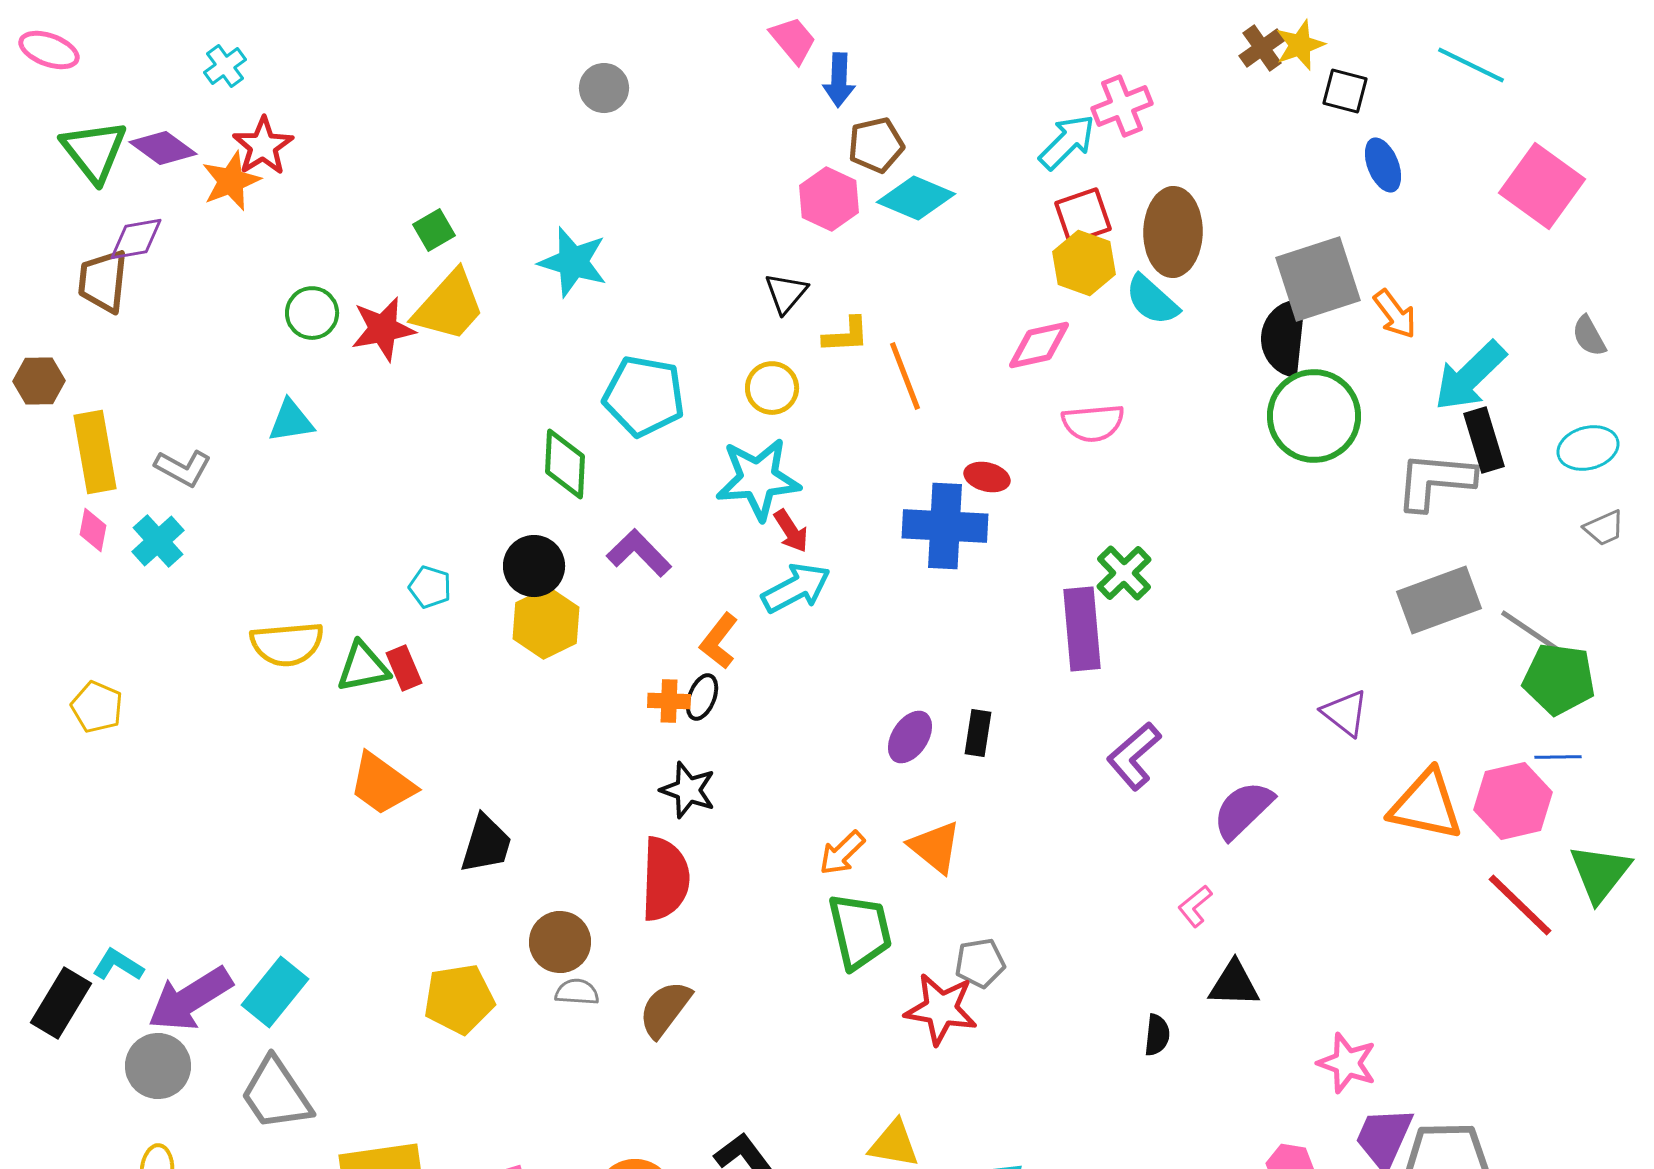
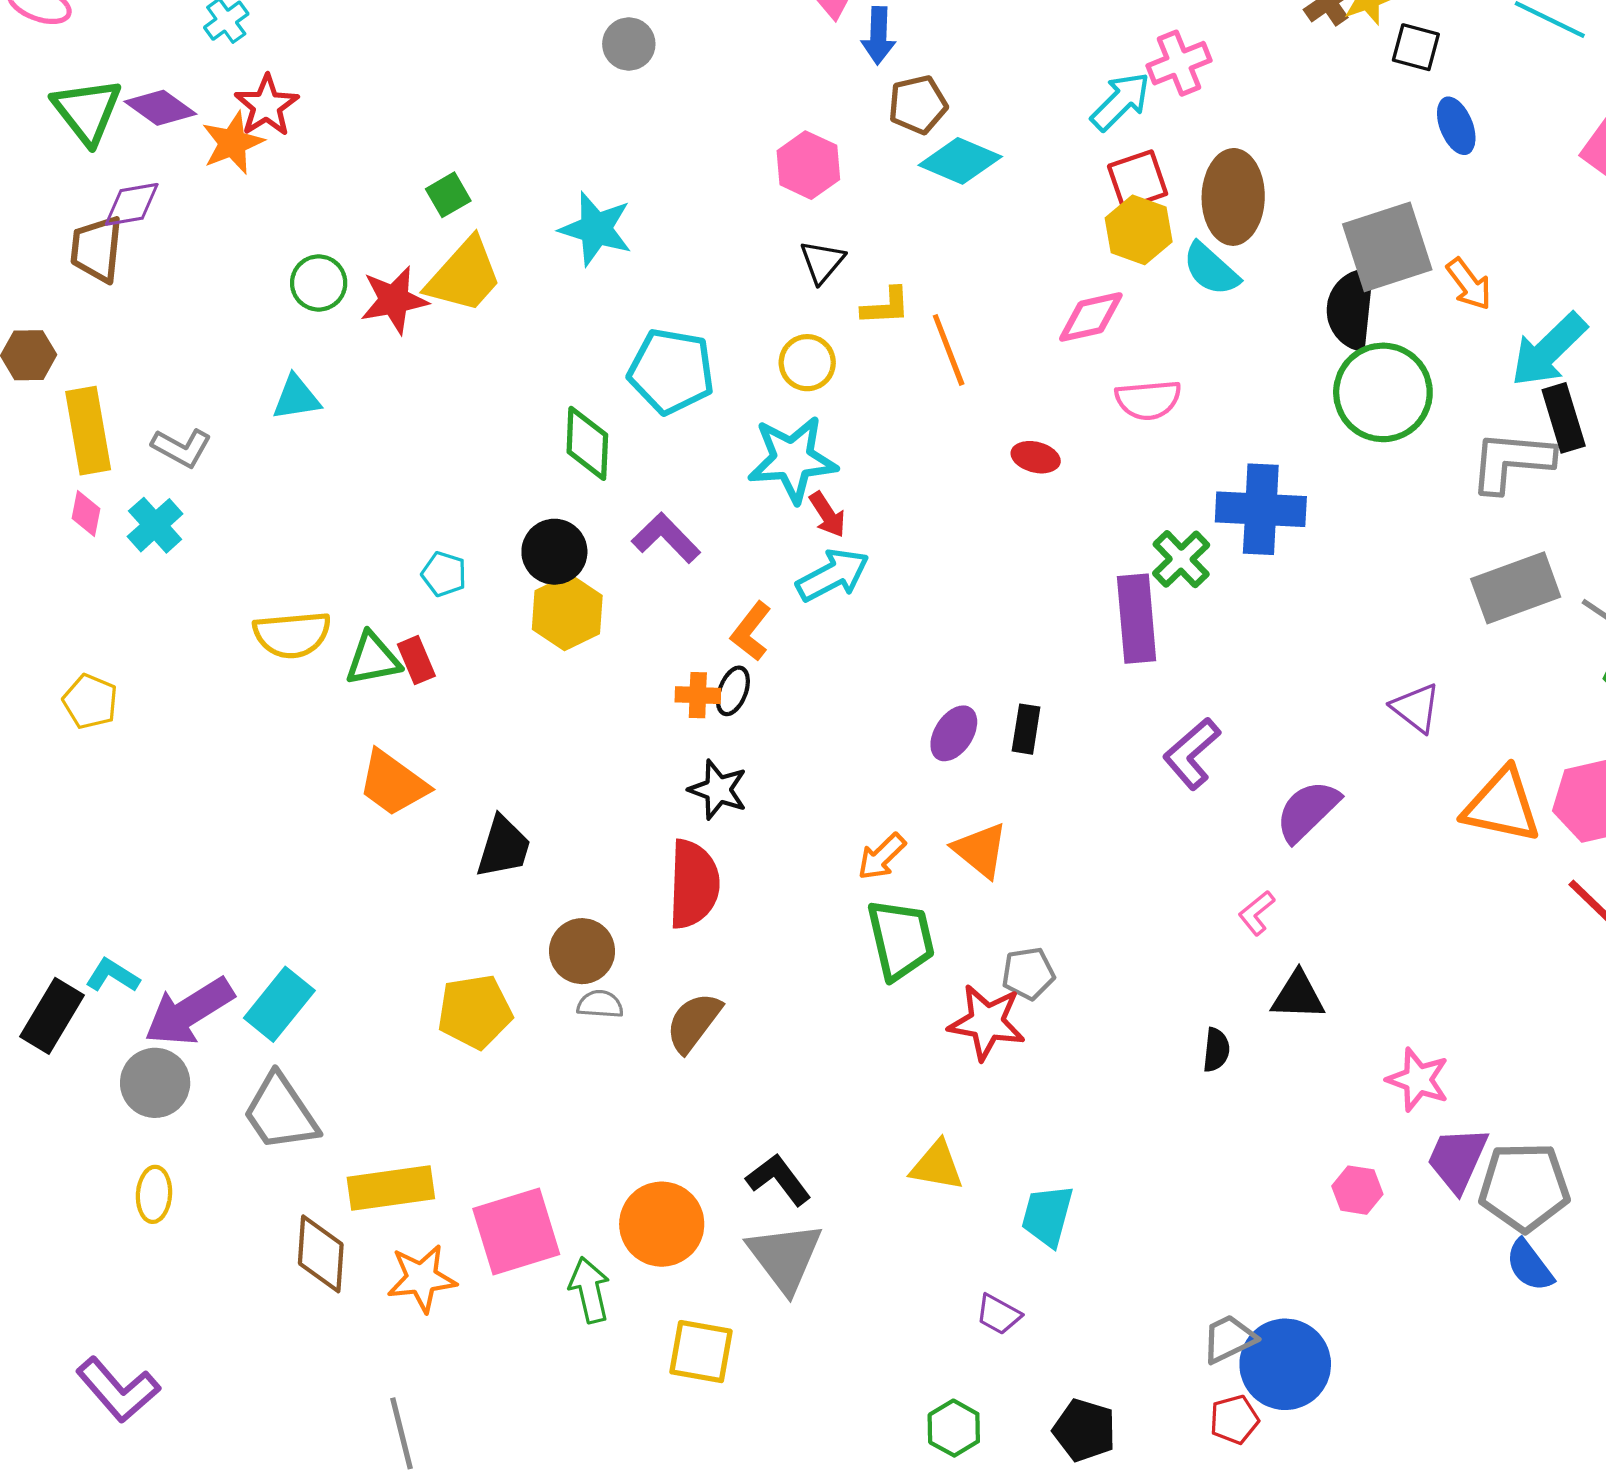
pink hexagon: (829, 199) -> (808, 165), moved
blue cross: (945, 526) -> (1261, 509), moved

